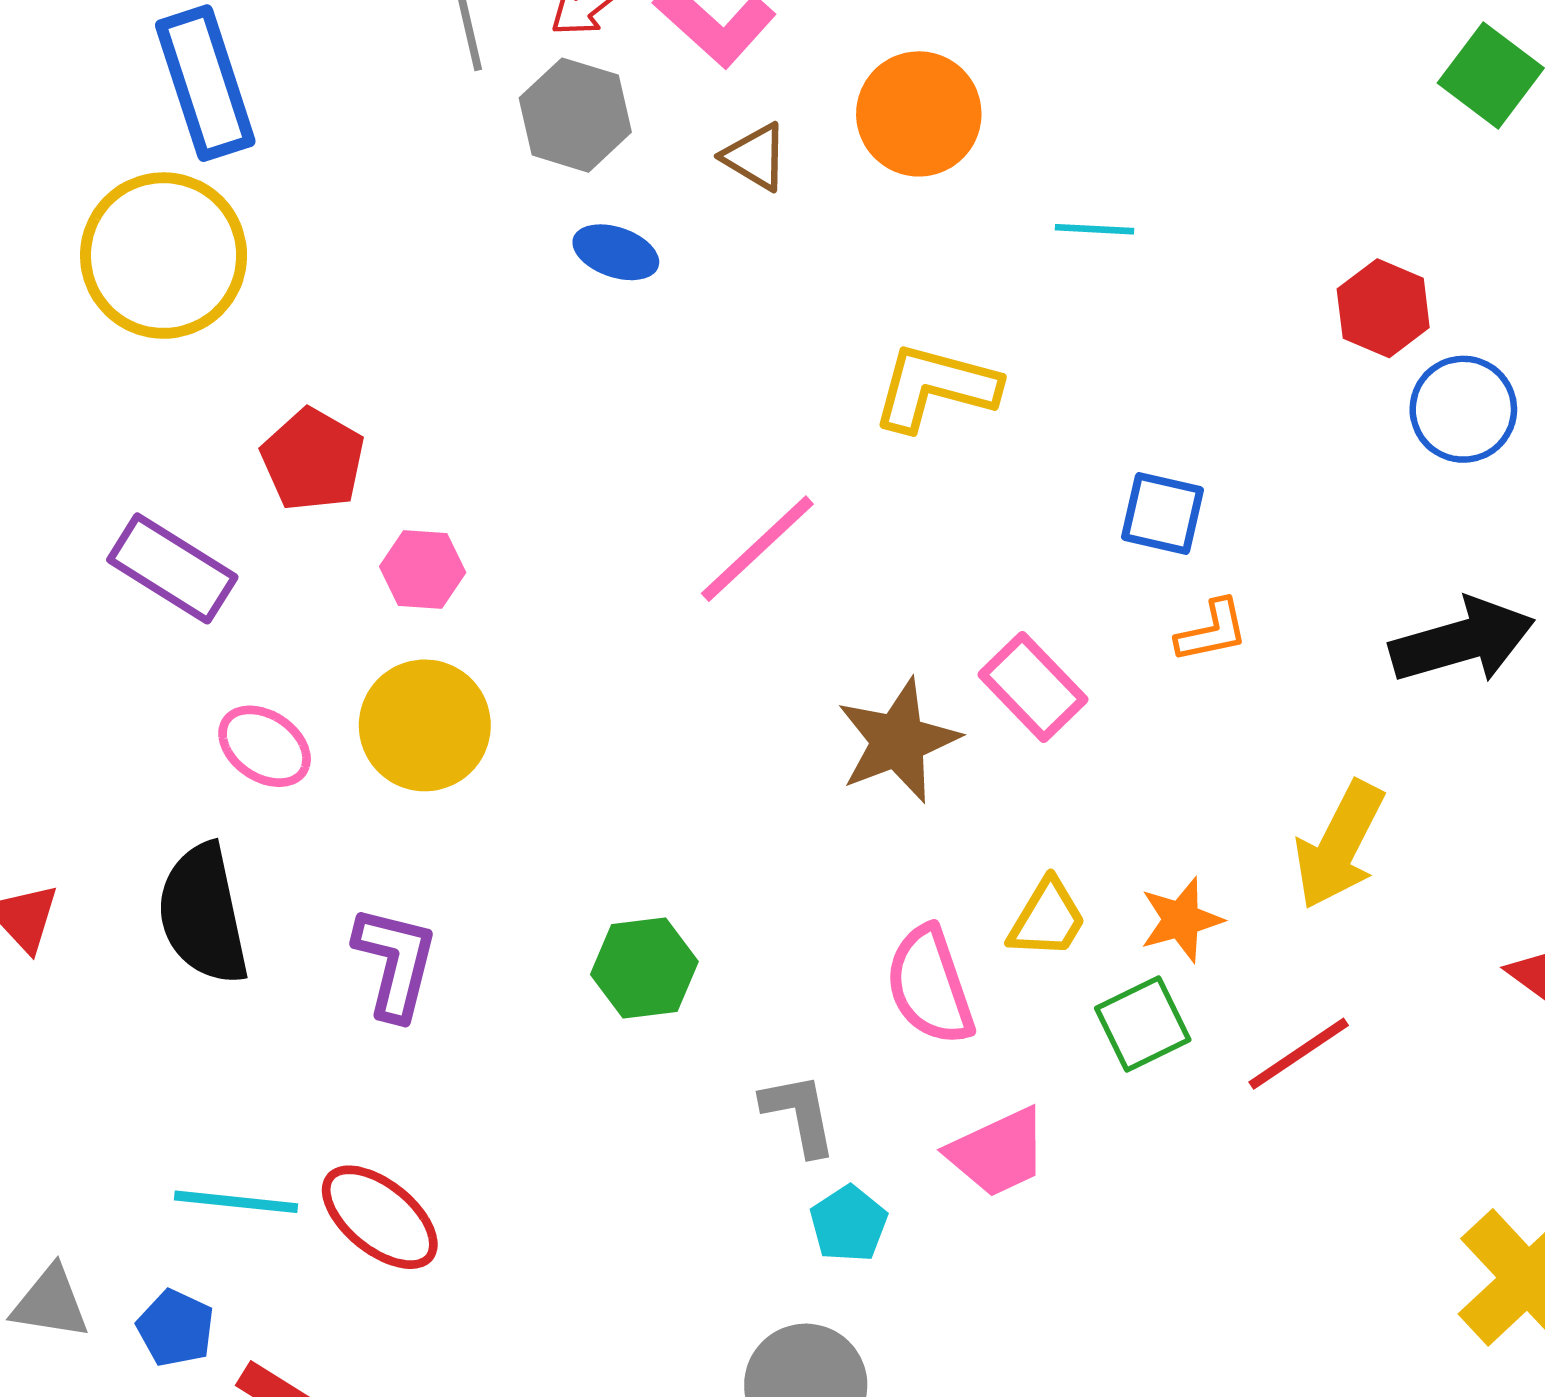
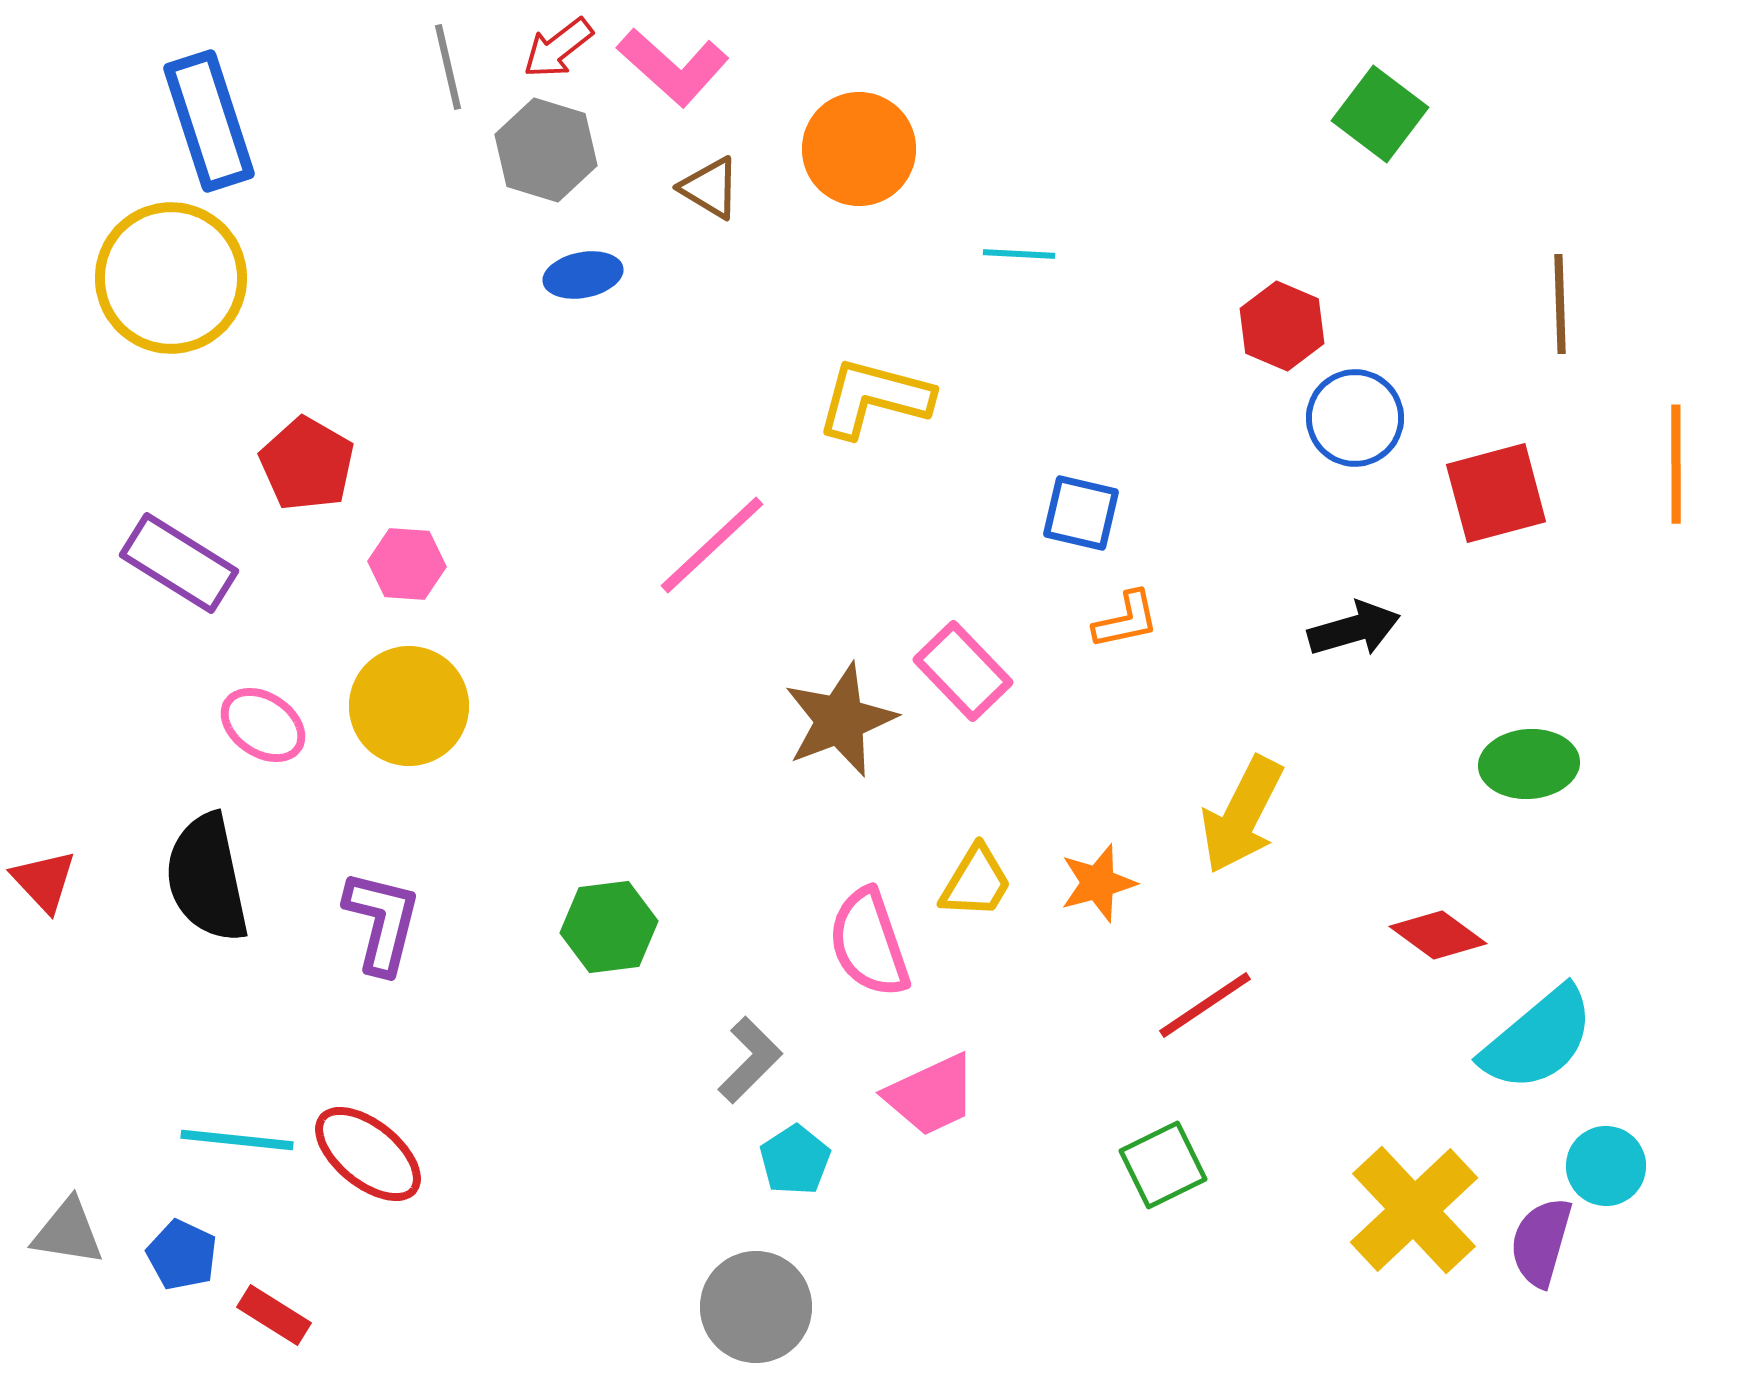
blue ellipse: (616, 252) -> (583, 275), turned -30
black arrow: (1462, 641) -> (1354, 629), size x0.7
green square: (1143, 1024) -> (1163, 1165), moved
gray L-shape: (799, 1114) -> (750, 1060), turned 56

